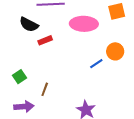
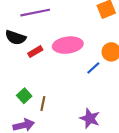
pink ellipse: (84, 24) -> (68, 45), moved
green square: (19, 77) -> (24, 96), moved

